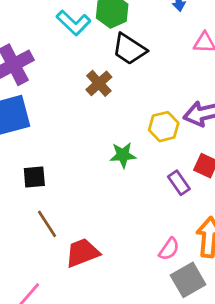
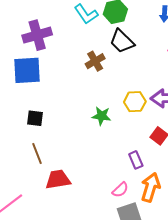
purple rectangle: (179, 183) -> (136, 160), moved

